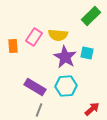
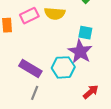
pink rectangle: (34, 37) -> (29, 16), turned 30
purple star: (65, 57) -> (80, 52), moved

